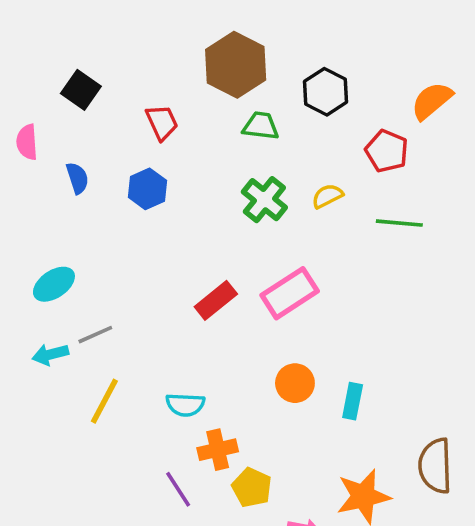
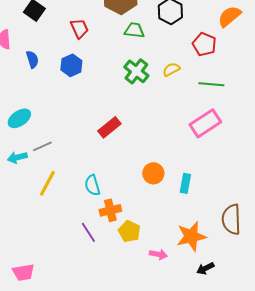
pink rectangle: (290, 293) -> (205, 123), moved
cyan semicircle: (185, 405) -> (92, 185), turned 70

